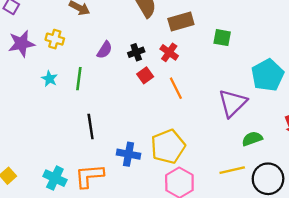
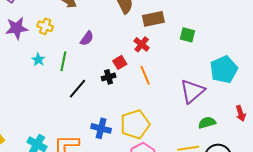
black cross: (136, 52) -> (109, 77), moved
black line: (91, 127) -> (78, 89), moved, turned 45

